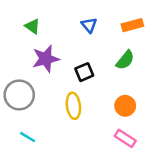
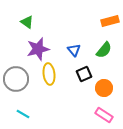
blue triangle: (89, 25) -> (74, 50), moved
black square: (84, 72) -> (84, 74), moved
yellow ellipse: (73, 106) -> (49, 74), moved

